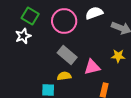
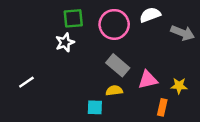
green square: (30, 16) -> (73, 18), turned -36
yellow star: (118, 56) -> (179, 86), moved

